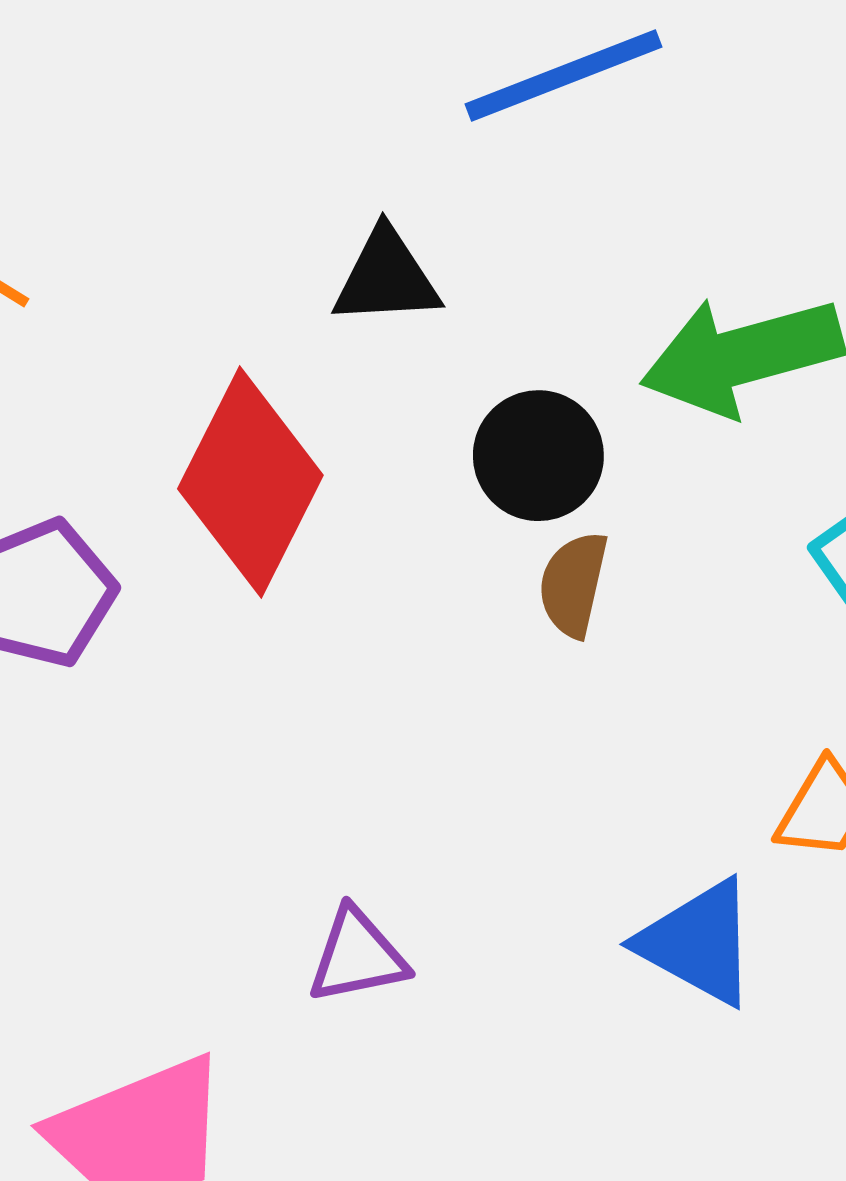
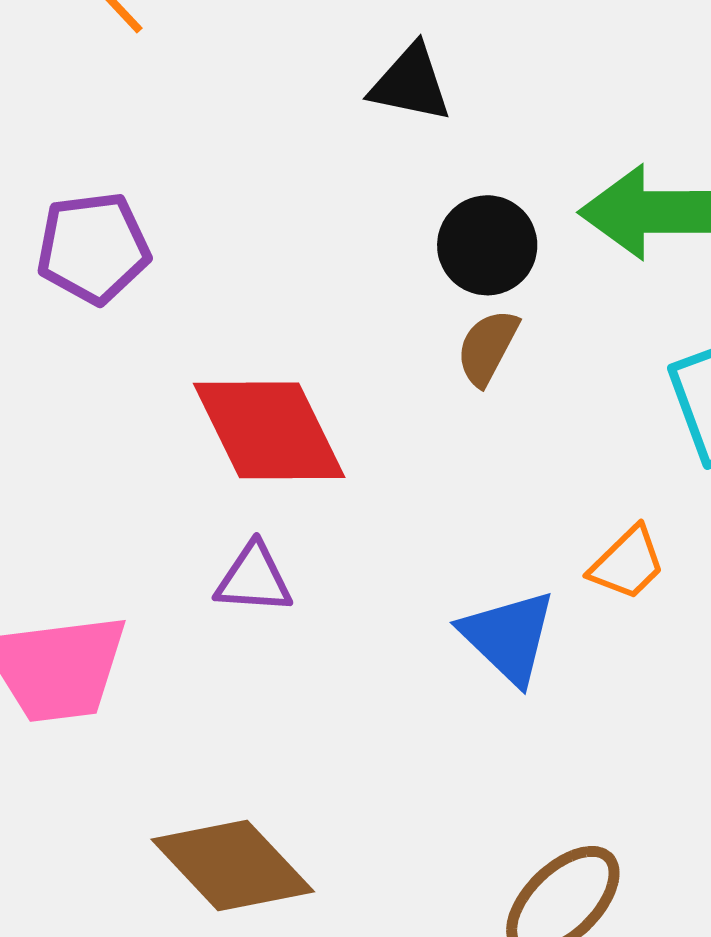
red diamond: (250, 482) -> (269, 430), moved, turned -68

